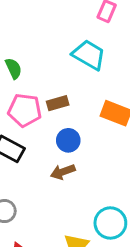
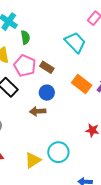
brown rectangle: (58, 103) -> (47, 67), turned 32

